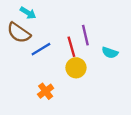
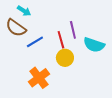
cyan semicircle: (110, 53) -> (94, 45), size x1.5
orange cross: (46, 91) -> (39, 78), size x1.5

